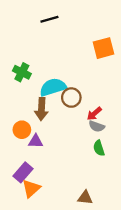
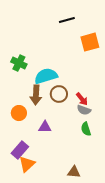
black line: (49, 19) -> (67, 20), moved
brown circle: (71, 98) -> (59, 94), moved
red arrow: (94, 114) -> (82, 99), turned -88
purple triangle: (36, 141) -> (45, 127), moved

